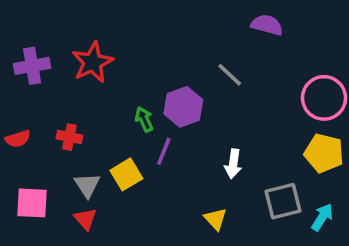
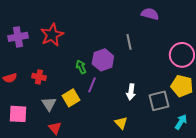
gray line: (230, 75) -> (129, 42), turned 35
gray square: (283, 201) -> (159, 101), moved
red triangle: (85, 219) -> (55, 128), moved

